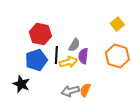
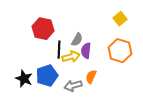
blue pentagon: (36, 60) -> (47, 76), moved
orange semicircle: (85, 90) -> (91, 77), moved

